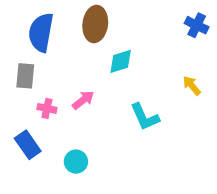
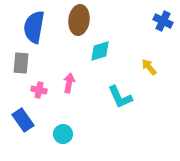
yellow arrow: (192, 86) -> (149, 67), moved
pink arrow: (83, 100) -> (69, 83), turned -42

